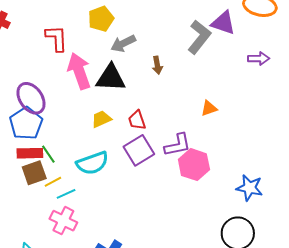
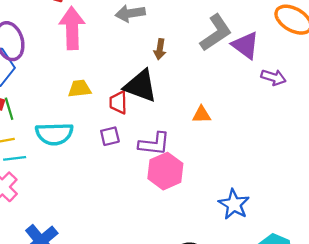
purple triangle: (223, 23) -> (245, 45), moved
black triangle: (111, 78) -> (141, 86), moved
purple square: (139, 150) -> (110, 136), size x0.6
blue star: (250, 188) -> (234, 204), moved

